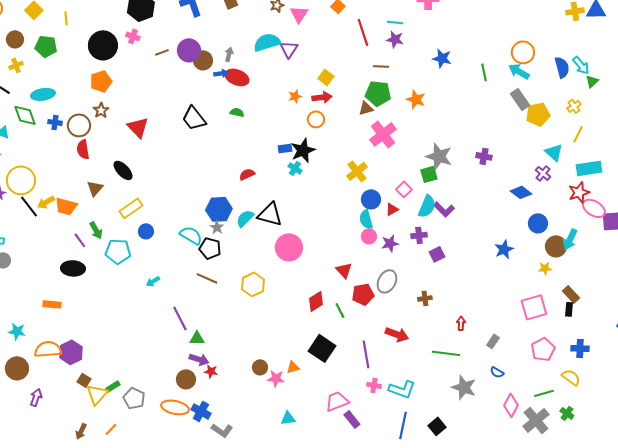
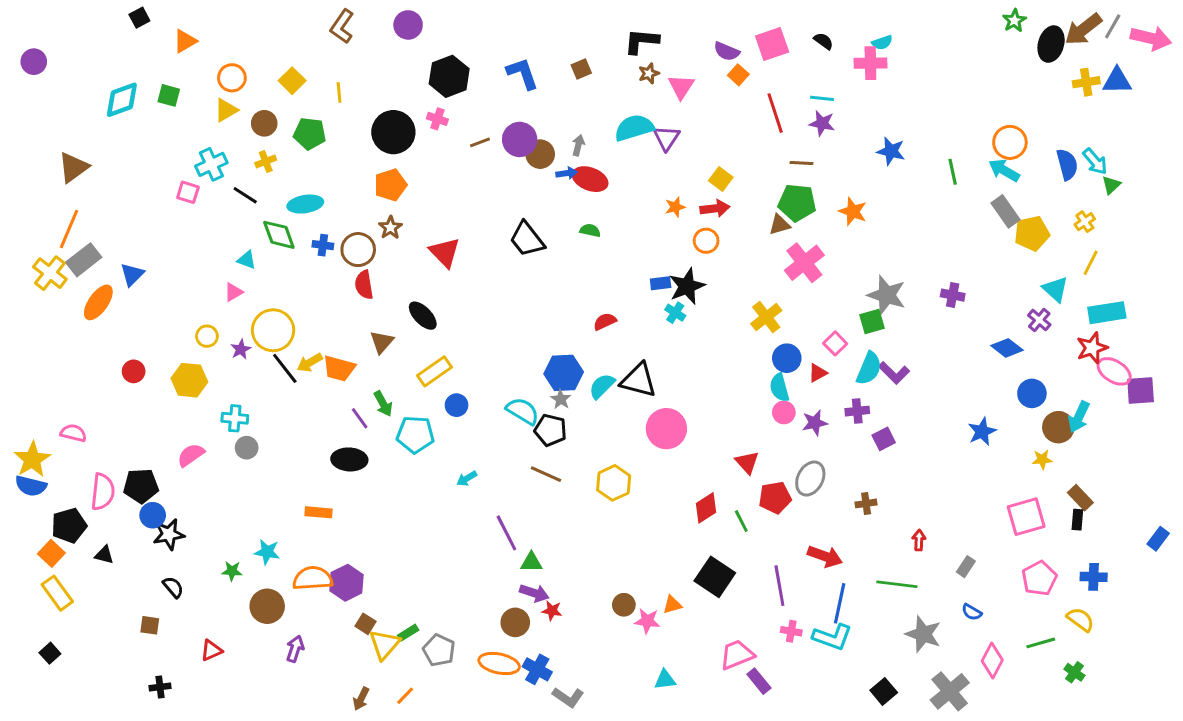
gray cross: (536, 420) -> (950, 691), moved
blue line: (403, 425) -> (840, 603), moved

